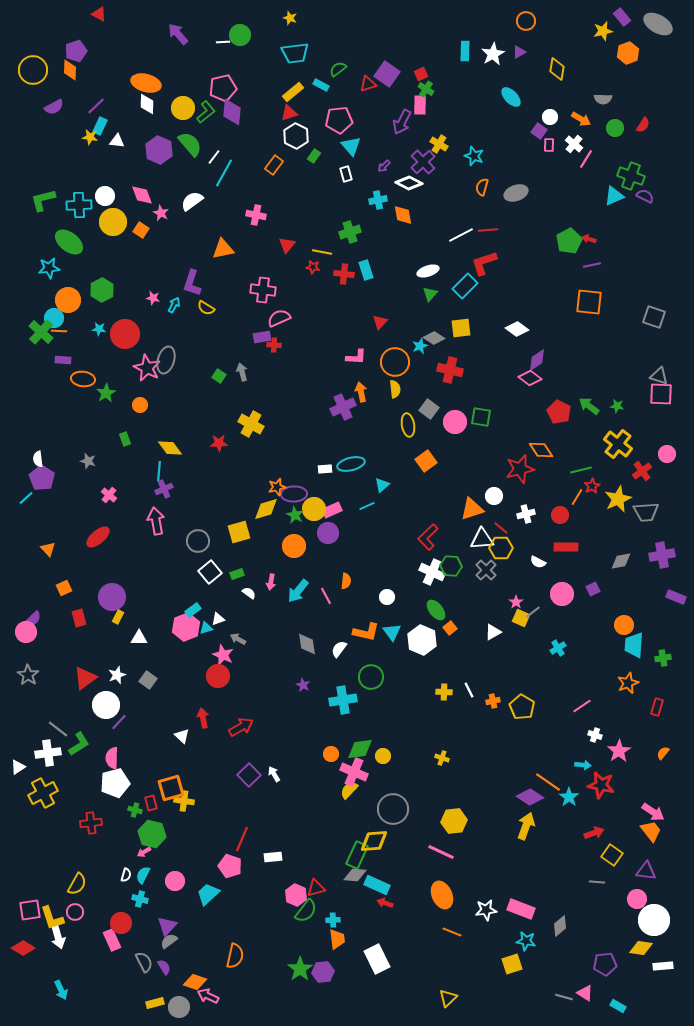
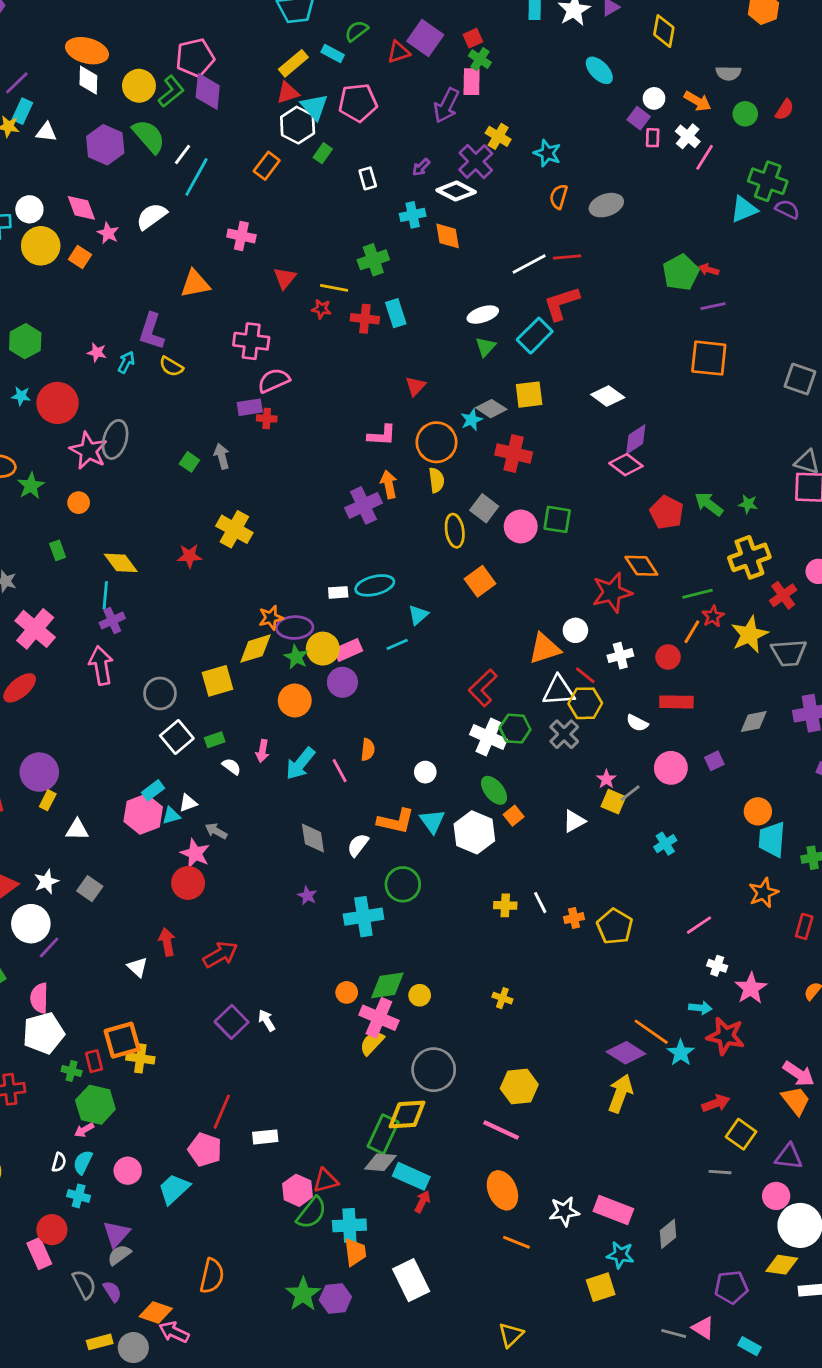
cyan triangle: (351, 146) -> (314, 107), moved
yellow cross: (618, 444) -> (749, 557), turned 32
pink cross: (109, 495) -> (35, 629), size x1.8
red arrow: (385, 903) -> (422, 1202), turned 98
cyan cross: (333, 920) -> (349, 1225), size x1.6

